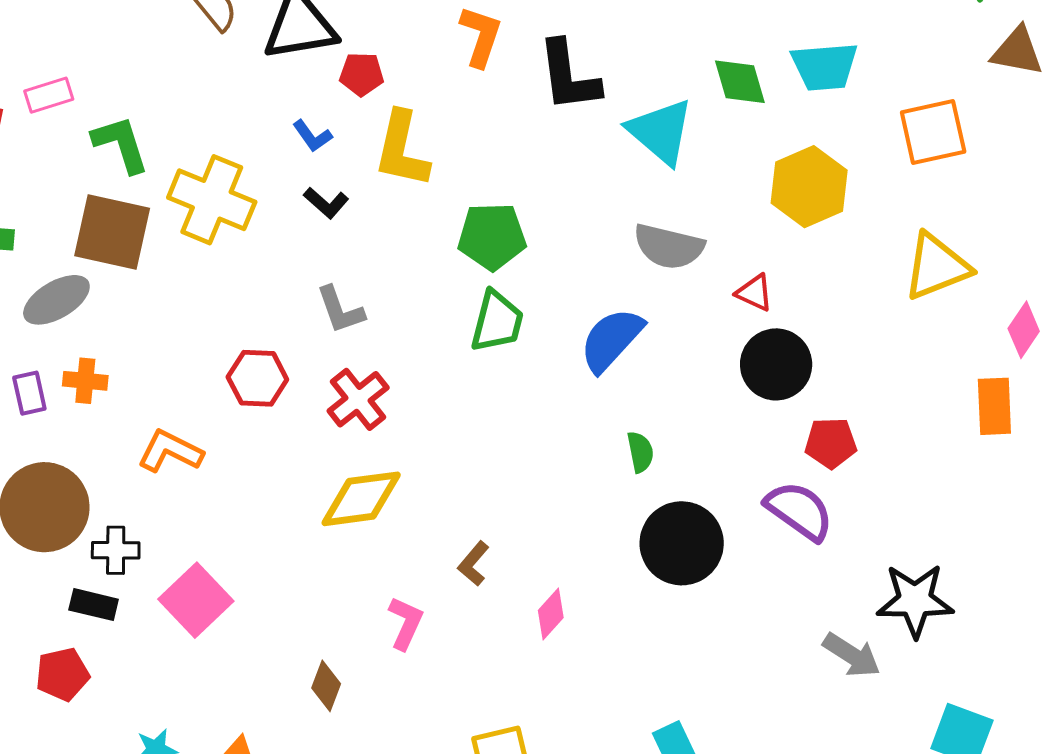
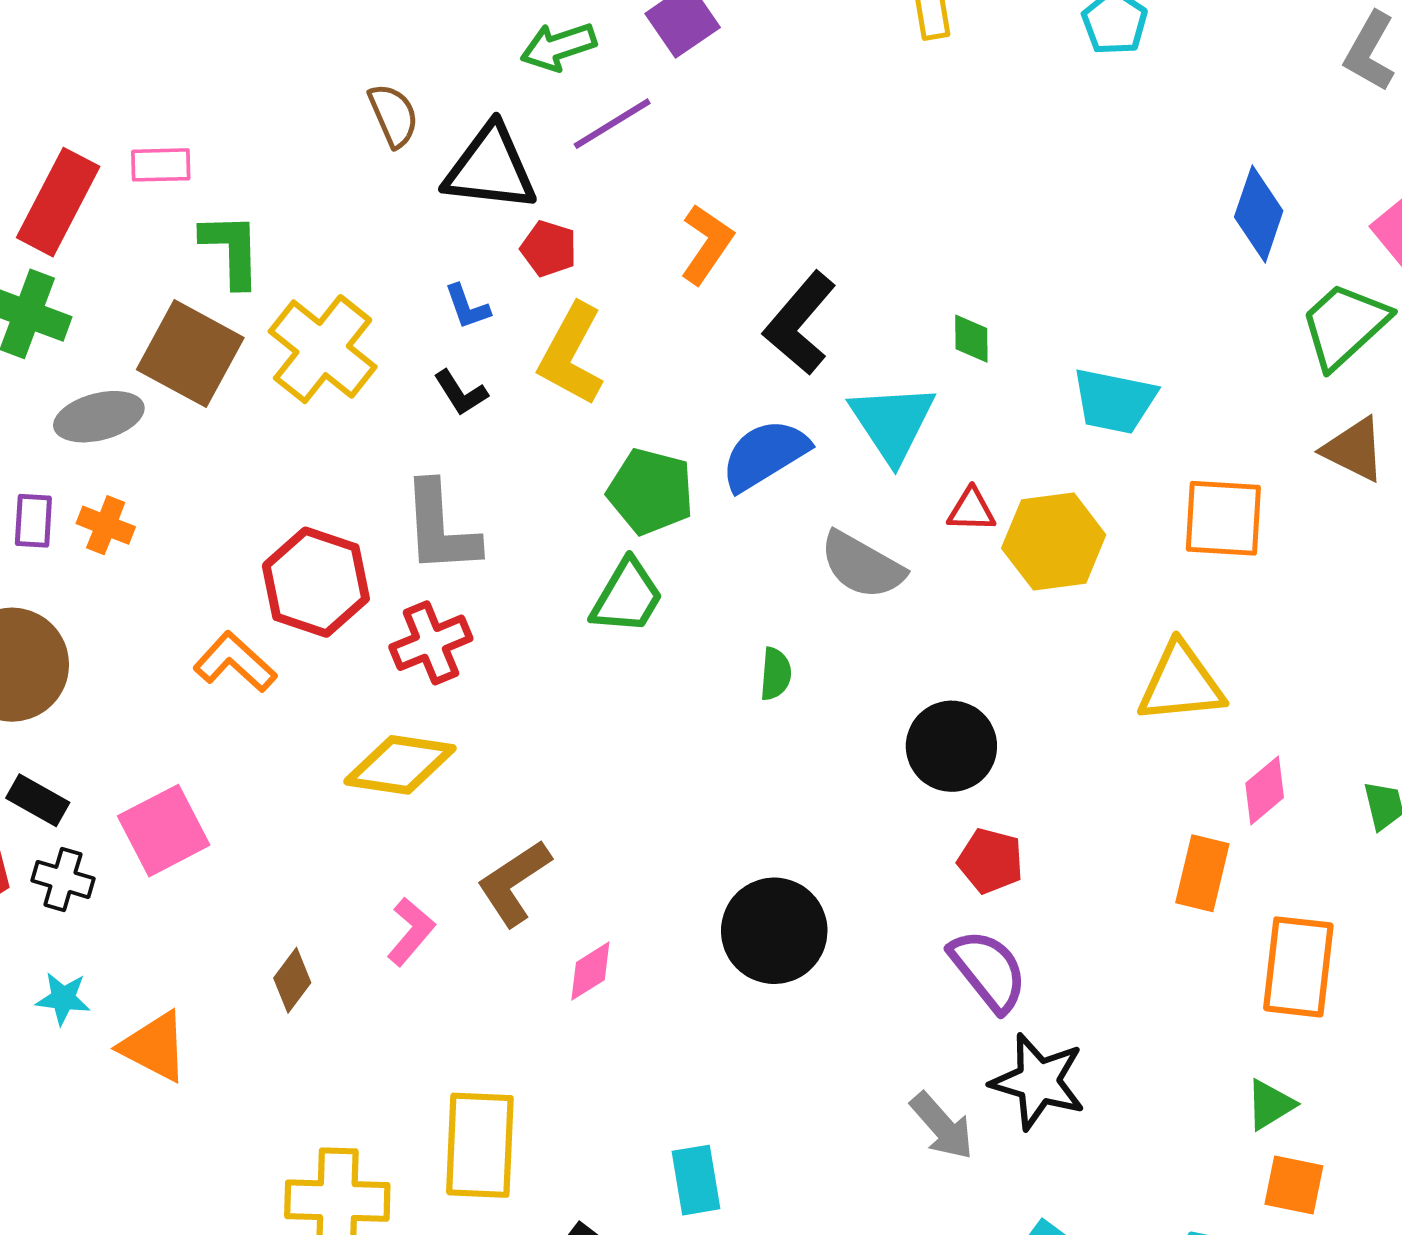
black L-shape: (569, 76) -> (800, 323), turned 32
green diamond: (740, 82) -> (971, 339), moved, size x0.7
red triangle: (755, 293) -> (971, 510), moved, turned -39
gray L-shape: (340, 310) -> (440, 528), size x1.5
blue semicircle: (611, 340) -> (765, 455), moved
red hexagon: (257, 378) -> (316, 582), size x1.4
orange L-shape: (170, 451) -> (235, 662), moved
green semicircle: (640, 452) -> (776, 674), moved
purple semicircle: (799, 511) -> (988, 970), moved
black cross: (116, 550) -> (63, 879), moved
brown L-shape: (473, 564) -> (514, 883), size x1.6

